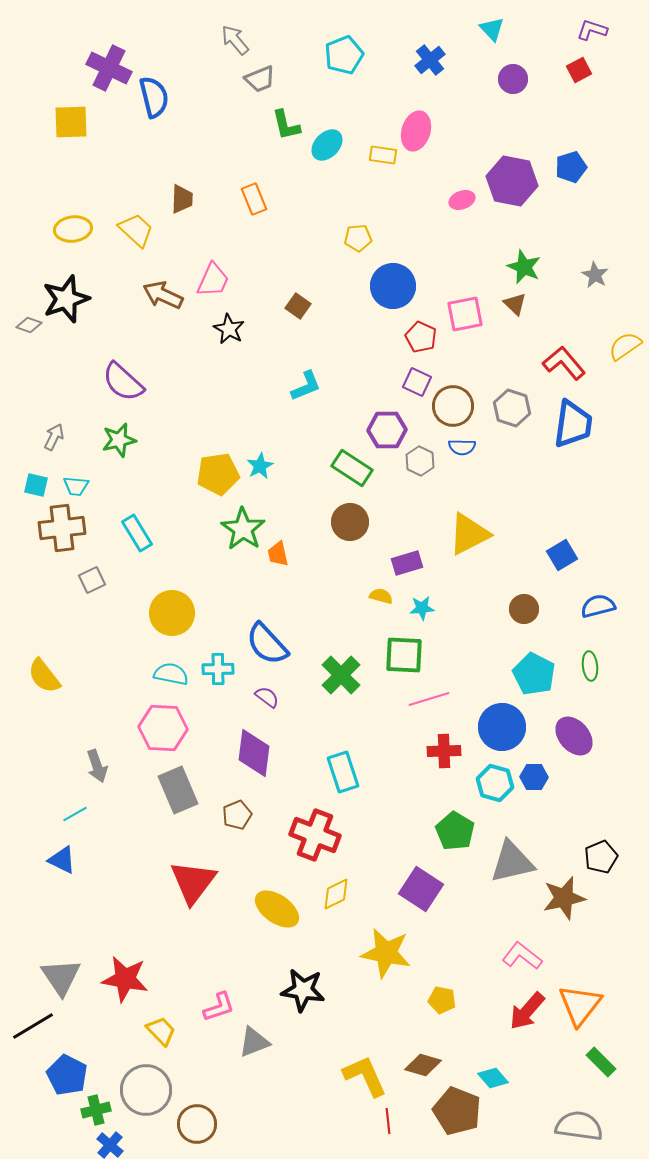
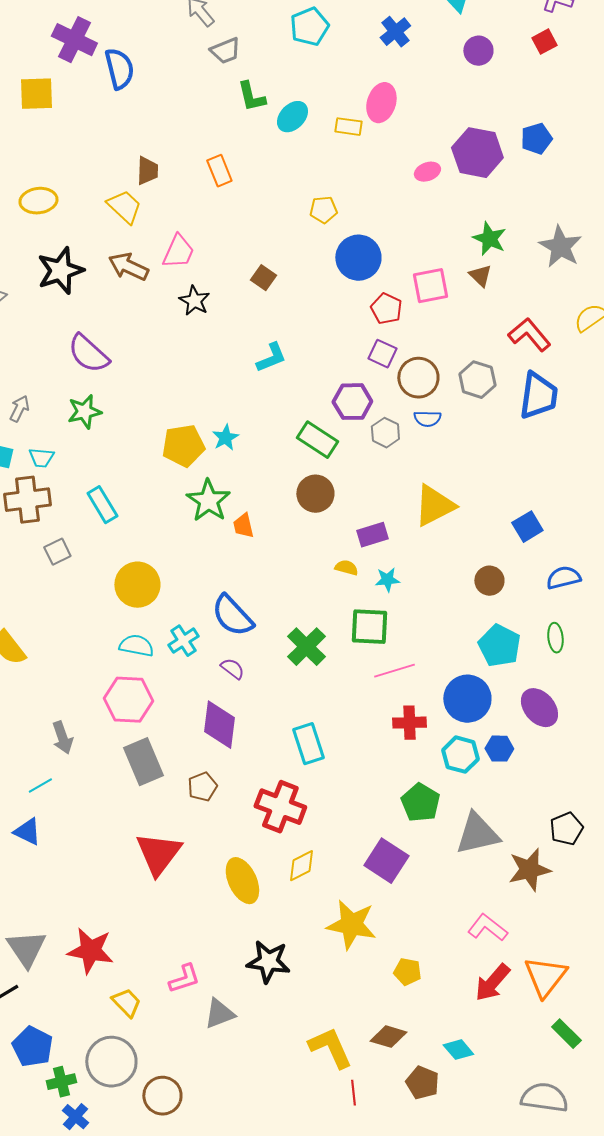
yellow trapezoid: (136, 230) -> (124, 207), moved
gray star: (595, 275) -> (560, 247), size x1.6
black star: (66, 299) -> (60, 271), moved
cyan cross: (218, 669) -> (183, 641), turned -32
yellow ellipse: (277, 909) -> (242, 881), turned 30
brown pentagon: (457, 1111) -> (422, 1083), size x0.7

